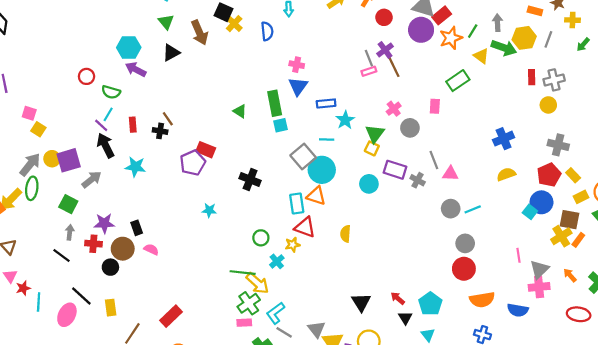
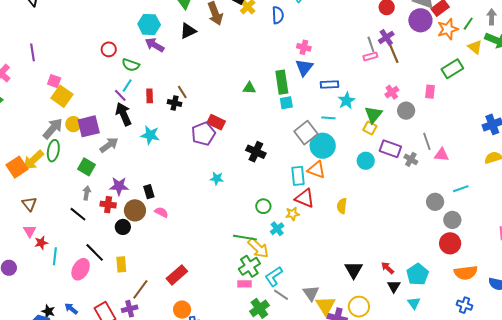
green triangle: (240, 111) -> (249, 88), turned -32
yellow square: (38, 129) -> (62, 96), size x1.5
gray circle: (451, 209) -> (435, 202), moved

